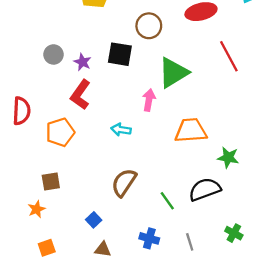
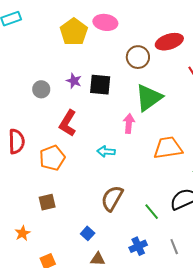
brown circle: (149, 26) -> (138, 57), moved
purple star: (83, 62) -> (74, 81), moved
orange star: (37, 209) -> (23, 233), moved
blue cross: (149, 238) -> (138, 246), turned -36

